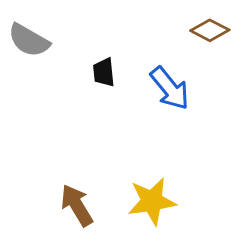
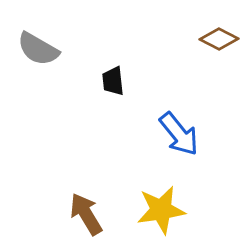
blue arrow: (170, 88) -> (179, 134), moved

